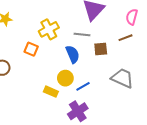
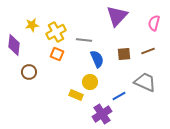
yellow cross: (49, 29) -> (56, 32), moved
gray line: (82, 35) -> (84, 40), moved
brown line: (126, 38) -> (148, 51), moved
blue line: (83, 86) -> (119, 96), moved

